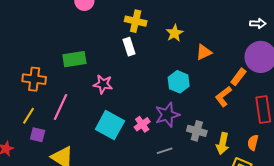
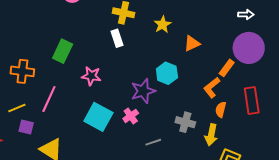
green rectangle: (74, 59) -> (63, 51), turned -55
purple star: (167, 115) -> (143, 91), moved
yellow line: (28, 116) -> (17, 108), turned 36
orange semicircle: (253, 143) -> (221, 110), moved

